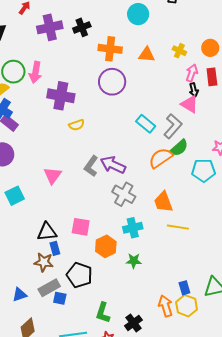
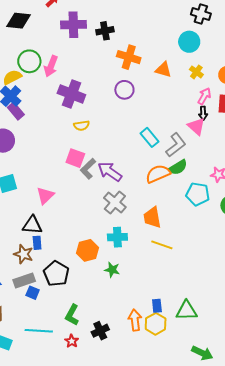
cyan circle: (138, 14) -> (189, 42), moved
purple circle: (112, 82) -> (124, 90), size x0.7
pink triangle: (53, 175) -> (45, 195), moved
pink square: (81, 227) -> (75, 158), moved

